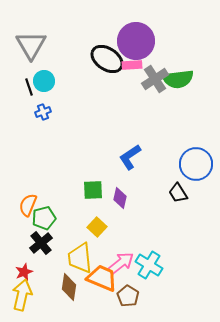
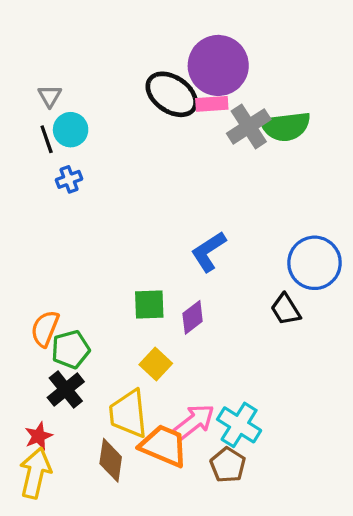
gray triangle: (31, 45) -> (50, 96), moved, size x0.5
purple diamond: (120, 198) -> (193, 317), turned 40
brown pentagon: (128, 296) -> (228, 465), moved

